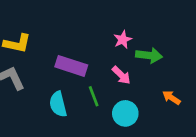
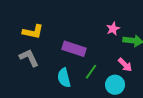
pink arrow: (121, 75) -> (125, 65), moved
green line: (94, 96) -> (91, 72), turned 56

